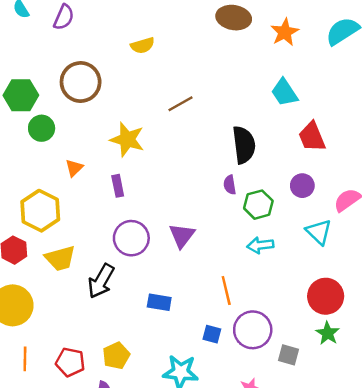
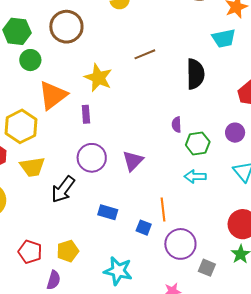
cyan trapezoid: (284, 92) -> (224, 38), moved, turned -75
black semicircle: (244, 145) -> (195, 74), moved
orange triangle: (74, 168) -> (53, 95), size x2.0
blue square: (212, 334) -> (144, 228), moved

